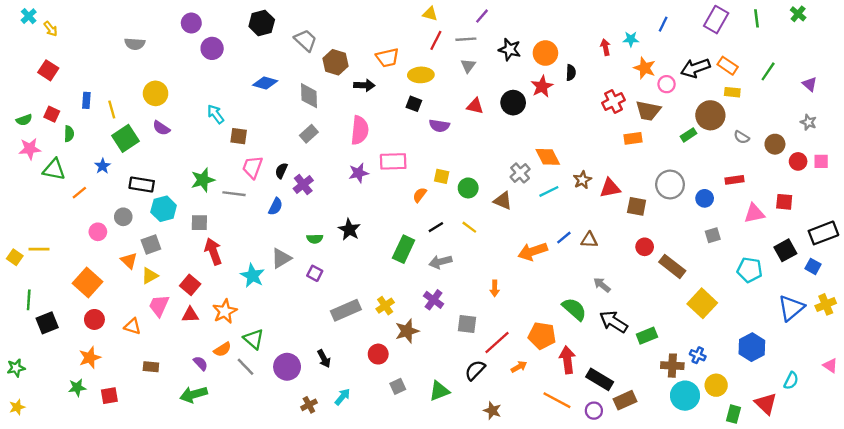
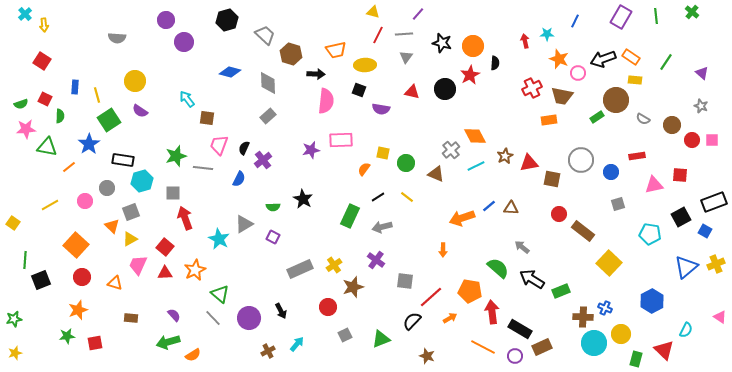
yellow arrow: (51, 29) -> (44, 25), turned 32
pink semicircle: (360, 130) -> (326, 101), moved
blue star: (102, 166) -> (89, 144), size x1.5
yellow line: (39, 249) -> (50, 205), moved, turned -30
orange arrow: (495, 288) -> (443, 250), moved
orange semicircle: (222, 349) -> (193, 355), moved

